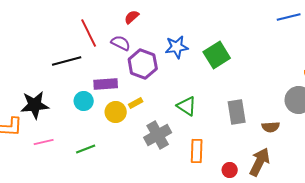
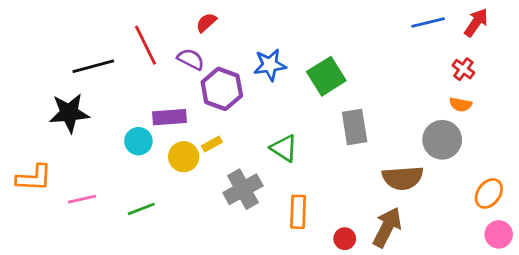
black line: (67, 61) -> (93, 66), moved
black star: (35, 105) -> (69, 113), moved
gray rectangle: (237, 112) -> (355, 127), moved
brown semicircle: (271, 127) -> (403, 178), size x1.6

